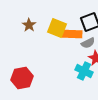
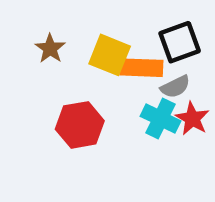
cyan cross: (84, 71) -> (160, 119), moved
red hexagon: (22, 78) -> (80, 125), moved

